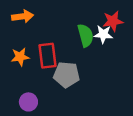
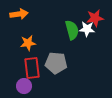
red rectangle: (47, 56) -> (32, 68), moved
orange star: (20, 57) -> (28, 43), moved

